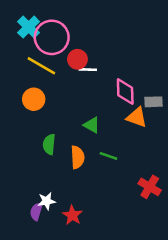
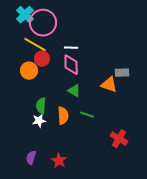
red circle: (77, 59) -> (42, 59), moved
pink diamond: (125, 92) -> (71, 65), moved
white star: (47, 201) -> (39, 121), moved

